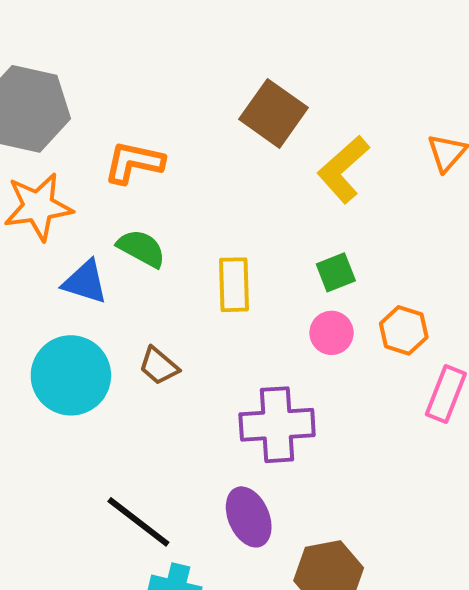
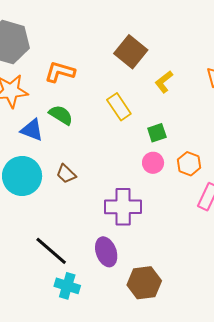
yellow L-shape: (343, 169) -> (164, 82), size x0.7
yellow rectangle: (234, 285) -> (119, 107), moved, turned -36

